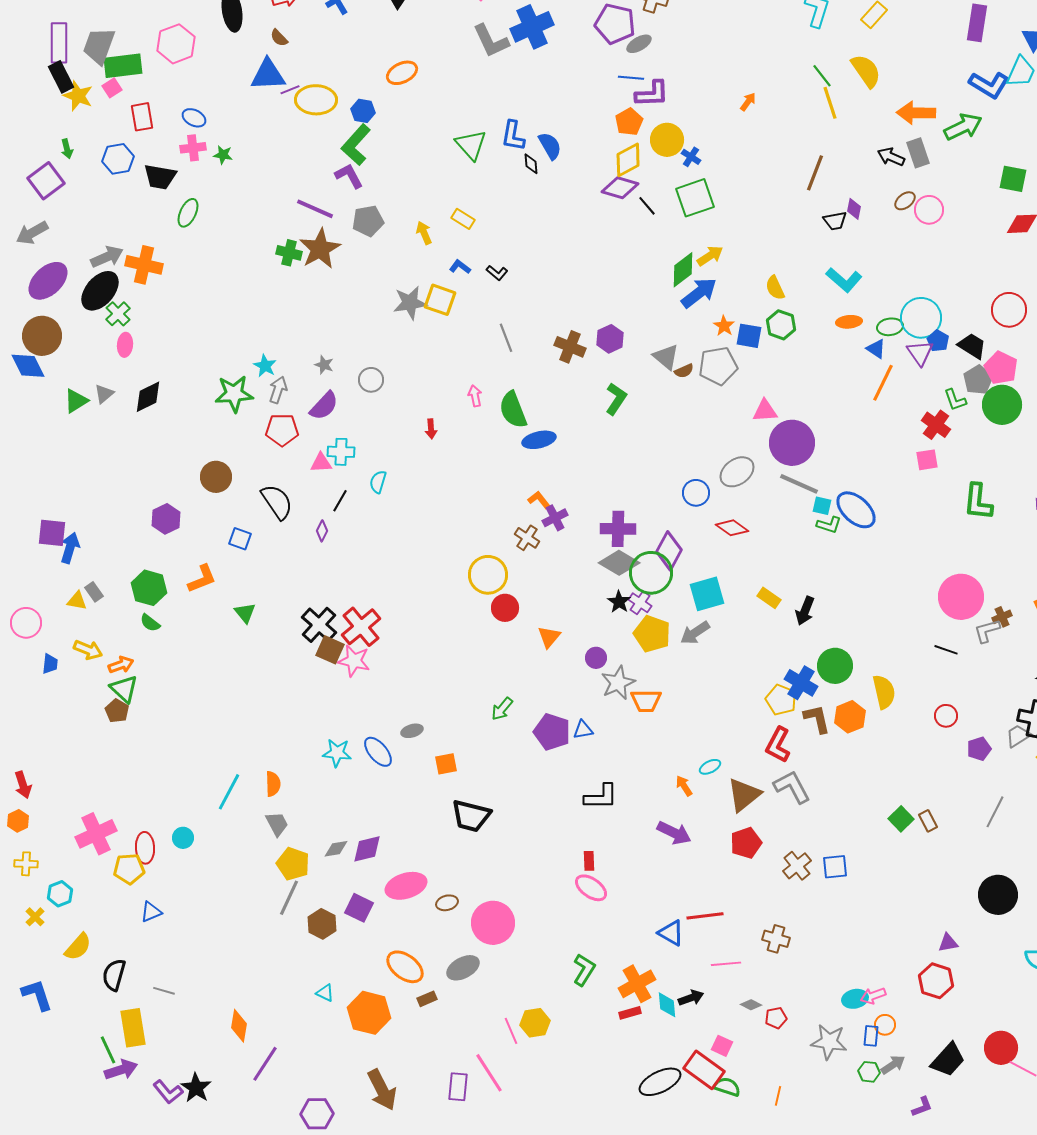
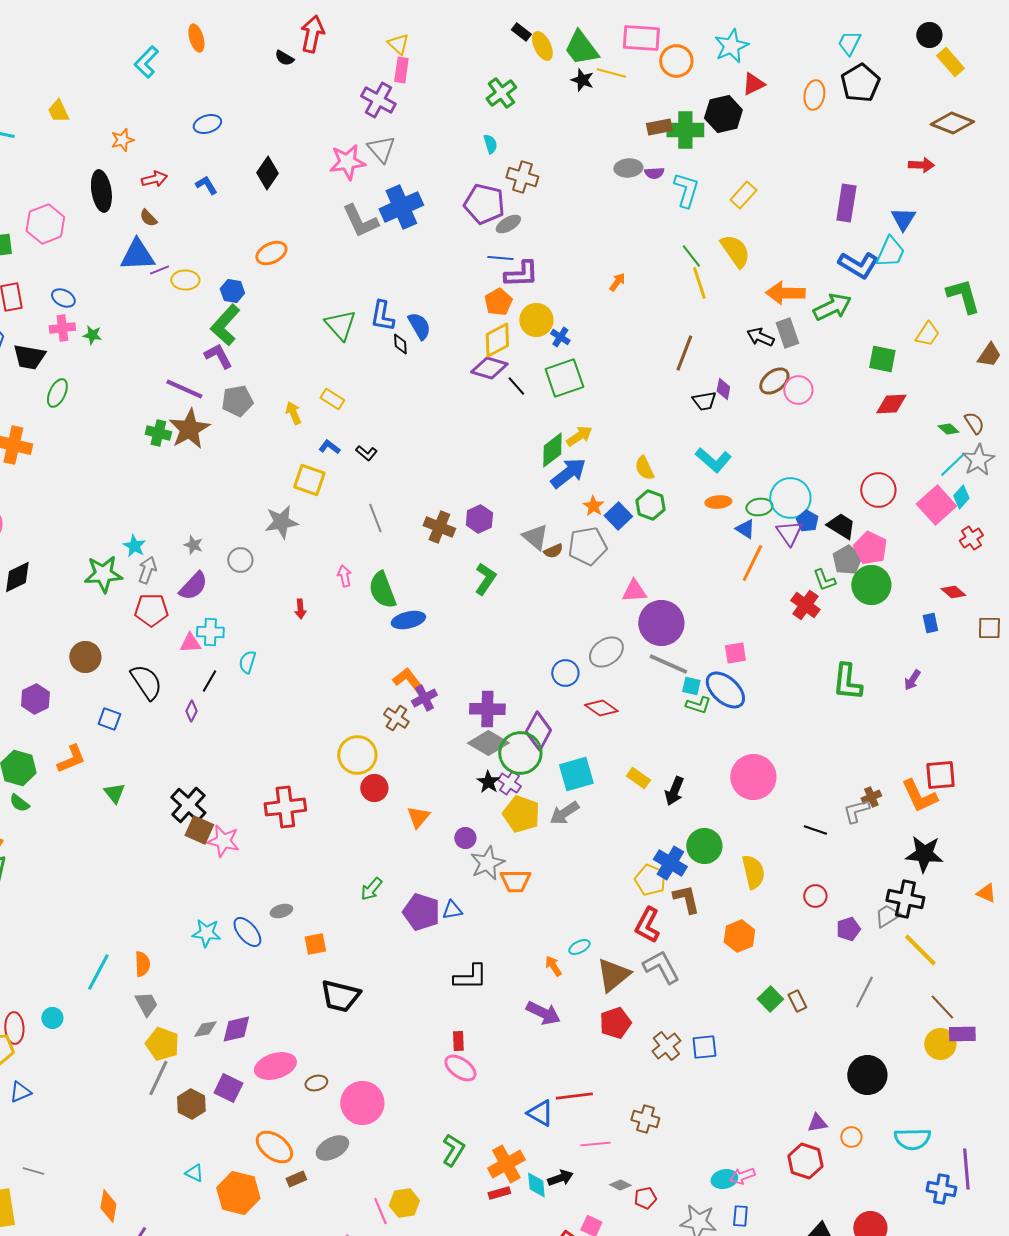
yellow ellipse: (316, 100) -> (185, 280), size x0.7
brown ellipse: (905, 201) -> (774, 381), size x1.4
gray star: (410, 303) -> (281, 522), moved
blue square: (749, 336) -> (618, 516), turned 36
pink square: (927, 460) -> (735, 653), moved
orange L-shape: (539, 500) -> (408, 680), size x1.4
pink circle: (961, 597) -> (753, 777), moved
red cross: (361, 627) -> (285, 807), moved, turned 33
orange hexagon: (850, 717) -> (739, 936), moved
orange circle: (885, 1025) -> (851, 1137), moved

